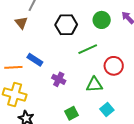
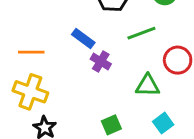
blue rectangle: (35, 60) -> (83, 39), moved
purple cross: (59, 79) -> (101, 62), moved

